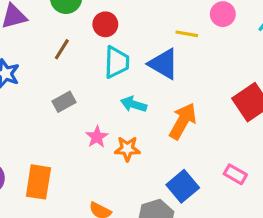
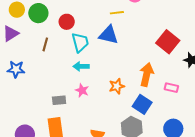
gray rectangle: (64, 102) -> (59, 100), moved, turned 40
cyan arrow: (134, 104) -> (81, 66), moved
orange arrow: (183, 121) -> (147, 75), moved
orange star: (127, 149) -> (117, 86), moved

